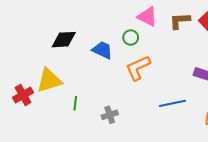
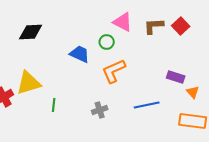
black diamond: (64, 40) -> (31, 32), moved
gray cross: (110, 115) -> (100, 110), moved

